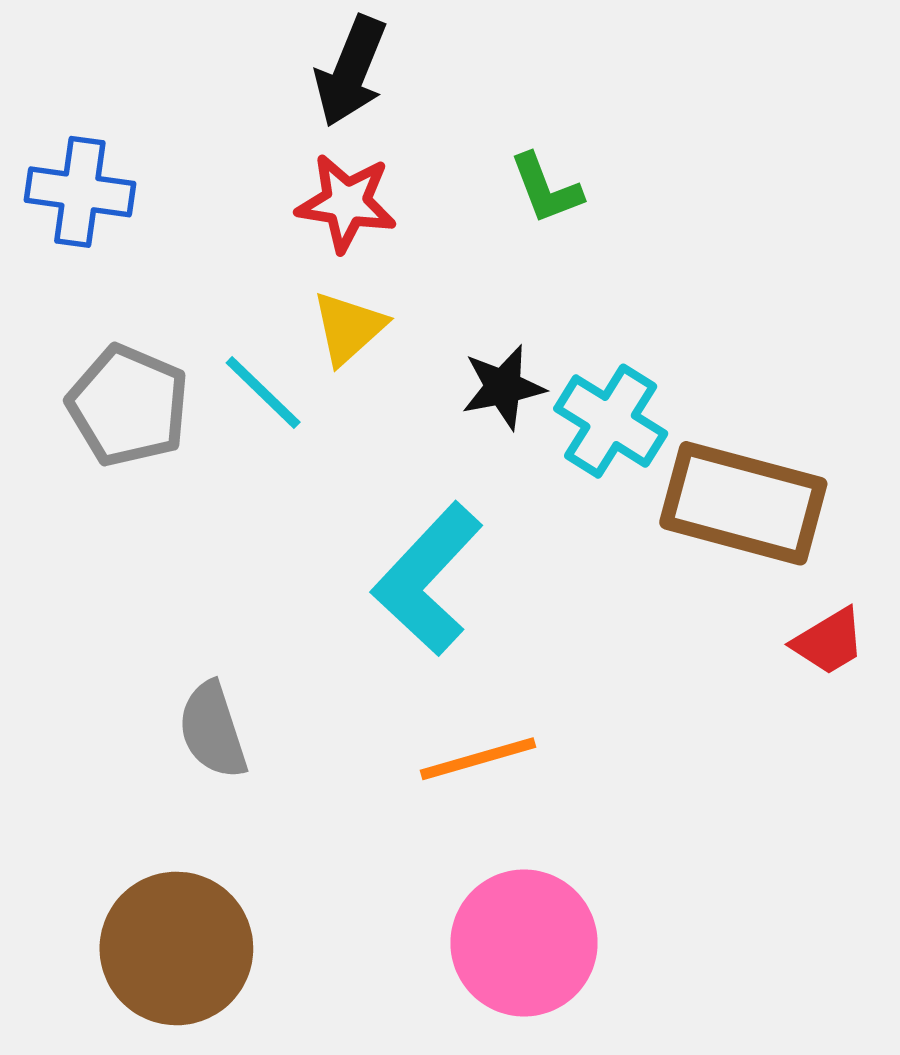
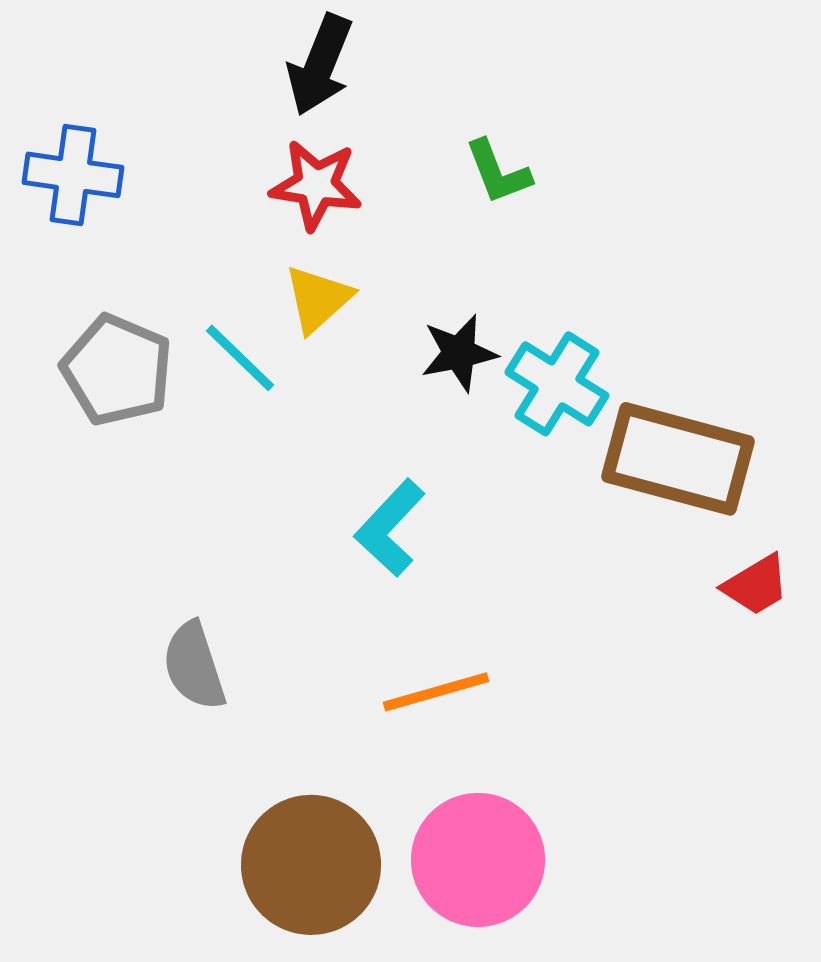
cyan L-shape: (428, 579) -> (390, 528), size x0.7
brown circle: (176, 948) -> (311, 865), moved

